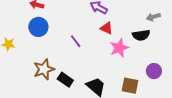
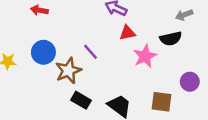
blue circle: (38, 27) -> (43, 52), moved
red triangle: (106, 28) -> (127, 33), turned -32
brown star: (44, 69) -> (68, 71), moved

